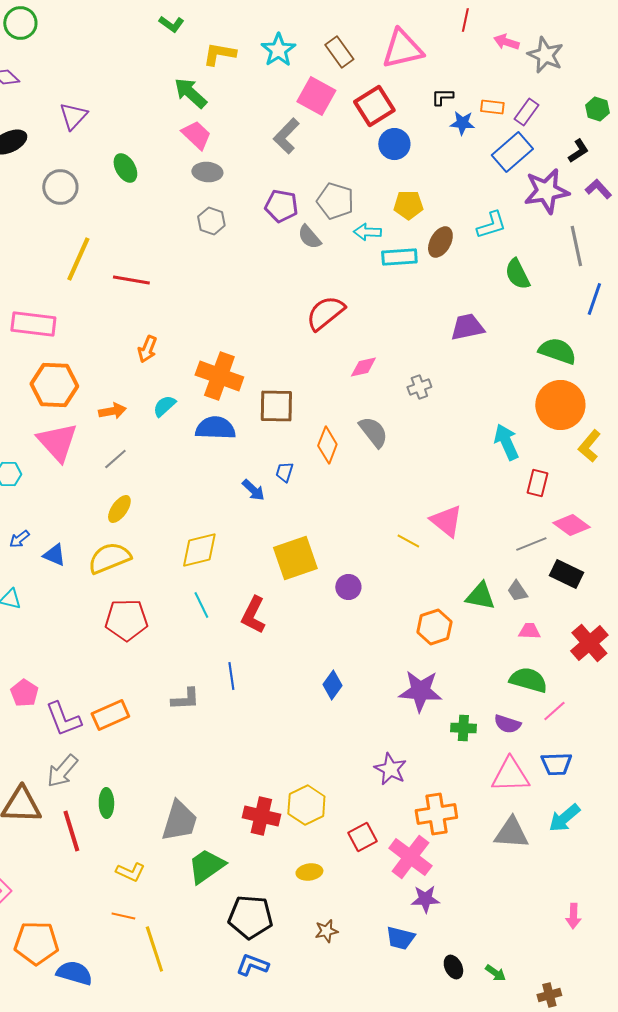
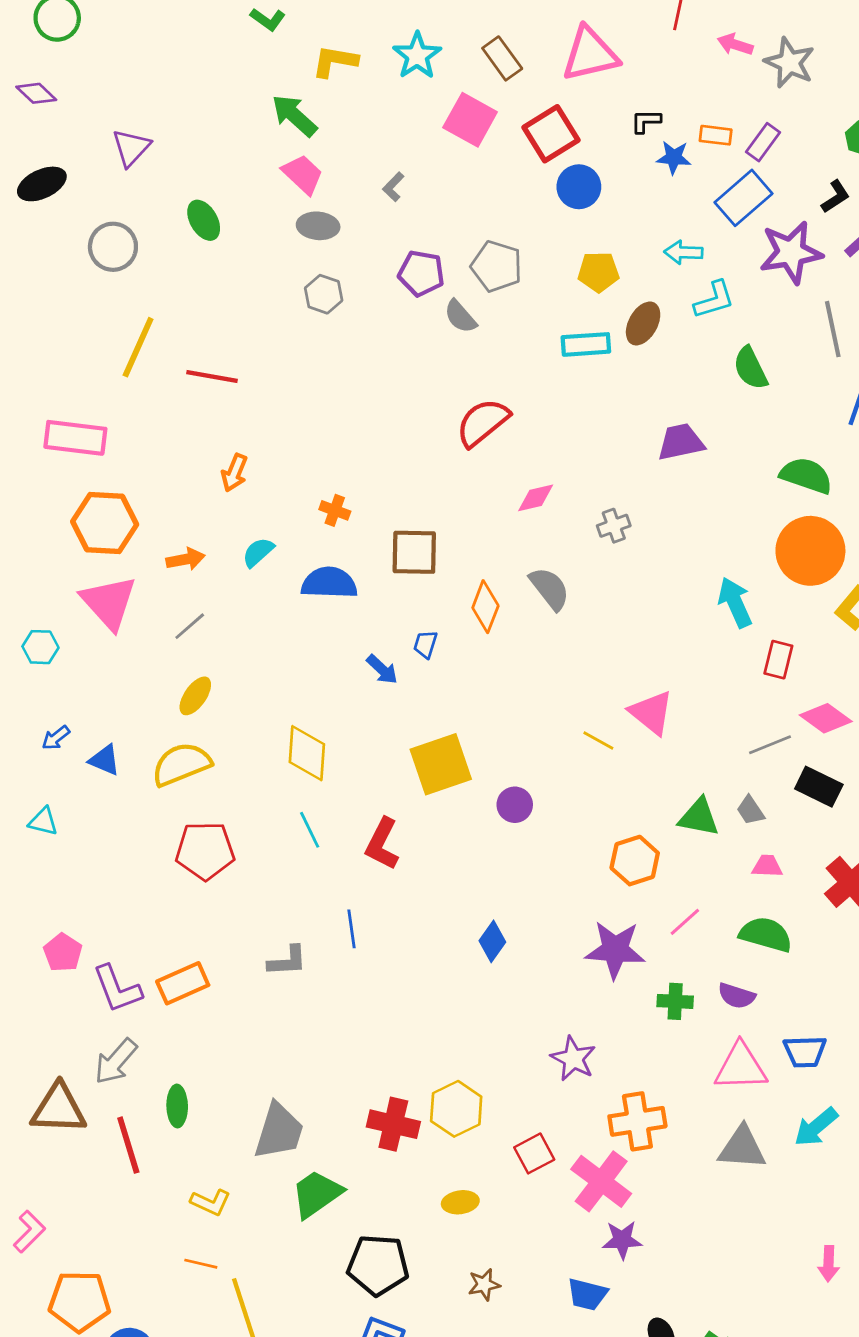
gray L-shape: (286, 136) -> (393, 187), moved, size x0.6
cyan arrow: (367, 232) -> (683, 252), moved
orange cross: (219, 376) -> (335, 510), size x0.5
yellow diamond: (199, 550) -> (307, 753), turned -72
pink line: (554, 711) -> (685, 922), moved

